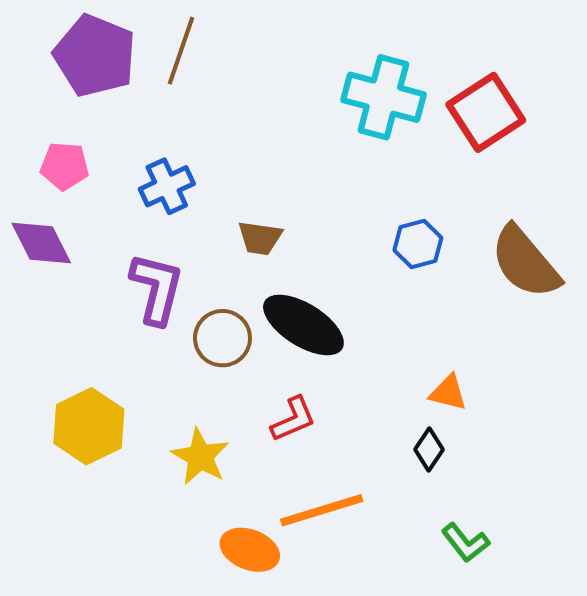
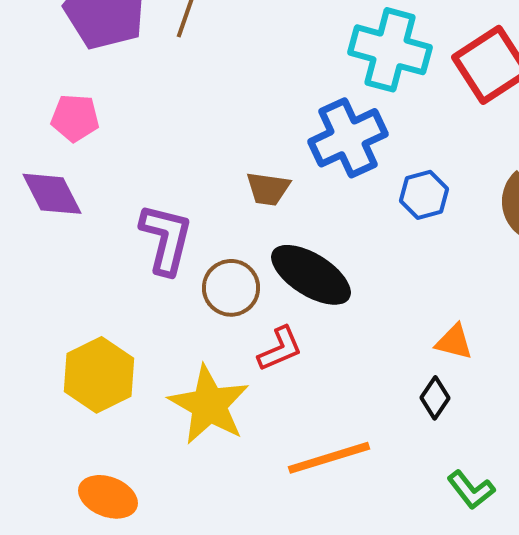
blue cross: (167, 186) -> (348, 138), moved, size x1.4
red L-shape: (293, 419) -> (280, 349), moved
yellow star: (200, 457) -> (209, 405), size x1.4
orange ellipse: (250, 550) -> (108, 497), moved

